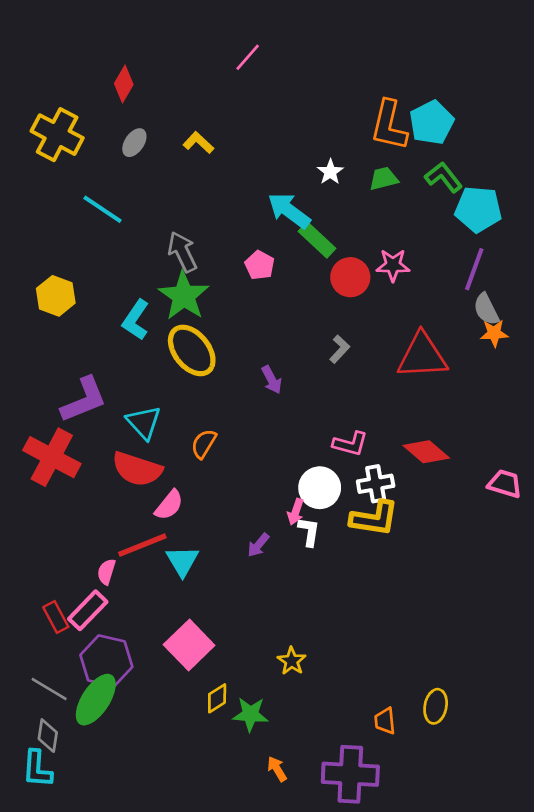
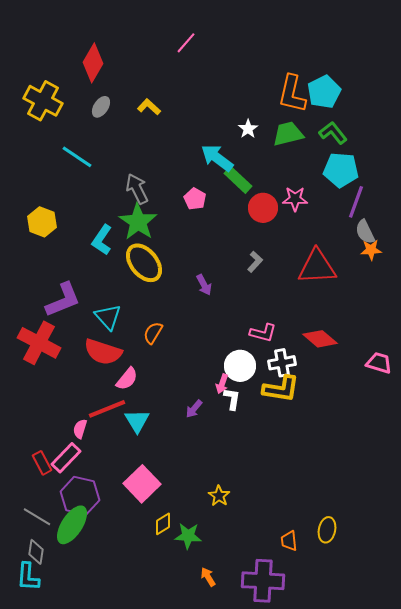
red diamond: (124, 84) -> (93, 63), size x1.4
green trapezoid: (384, 179) -> (288, 134), size x1.4
cyan pentagon: (478, 209) -> (341, 170), moved

